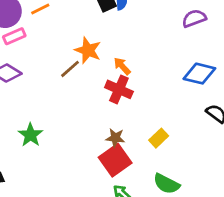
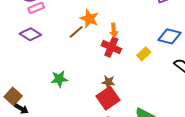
orange arrow: (122, 66) -> (114, 30), turned -144
green star: (30, 135) -> (59, 79), moved, turned 30
yellow rectangle: (159, 138) -> (144, 54), moved

